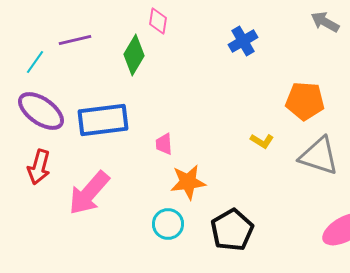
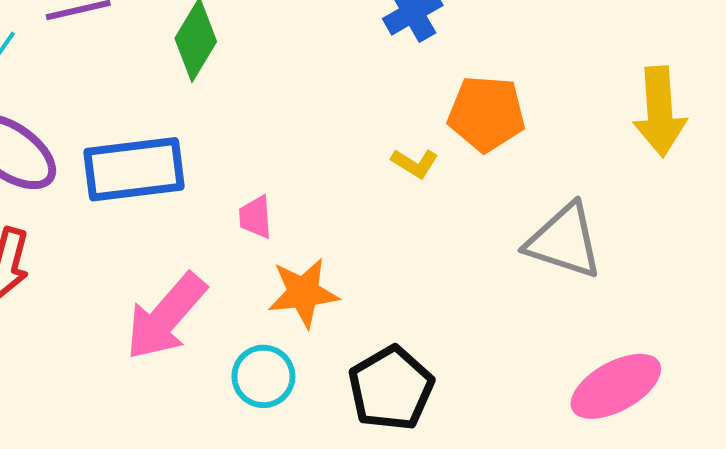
orange pentagon: (305, 101) -> (486, 114), moved
yellow L-shape: (262, 141) -> (415, 163), moved
pink arrow: (89, 193) -> (166, 317), moved

